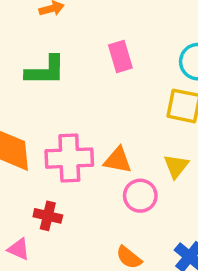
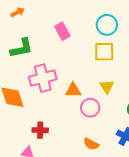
pink cross: (69, 158) -> (43, 78), moved

